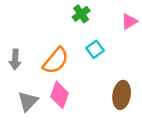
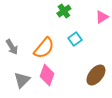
gray arrow: (15, 59) -> (12, 47), turned -35
brown ellipse: (122, 95) -> (96, 75), turned 30

